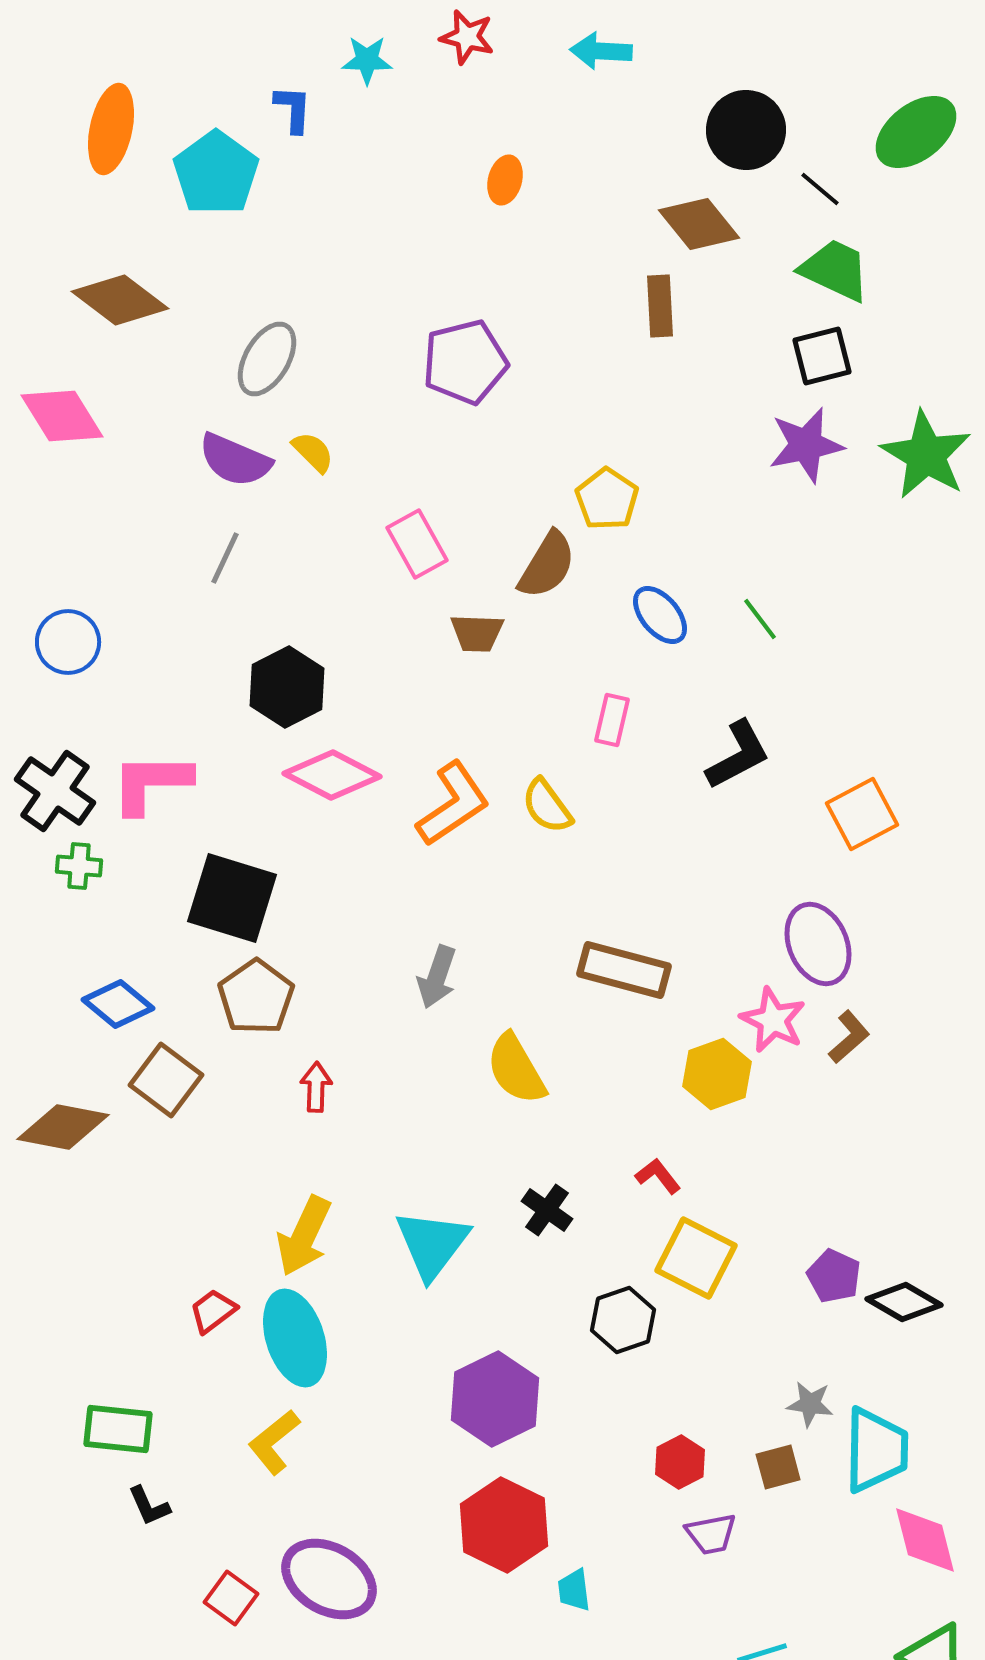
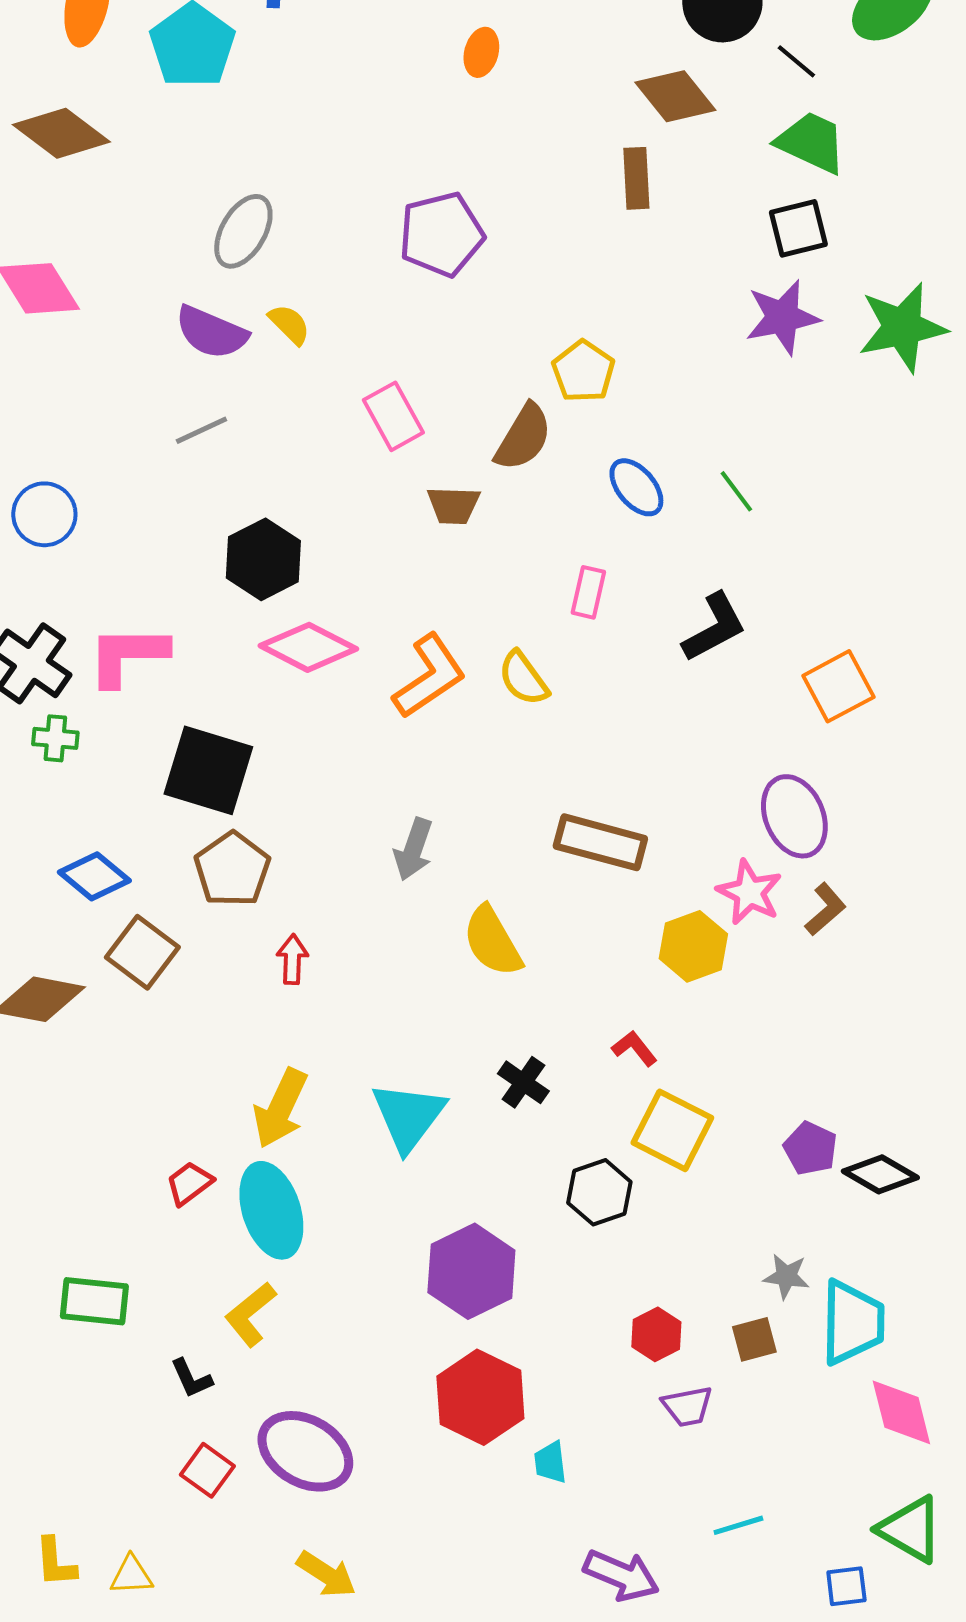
brown diamond: (120, 300) -> (61, 133), moved
green star: (926, 455) -> (902, 327), turned 30
gray line: (225, 558) -> (201, 430), turned 40
black L-shape: (149, 1506) -> (191, 1378), moved

